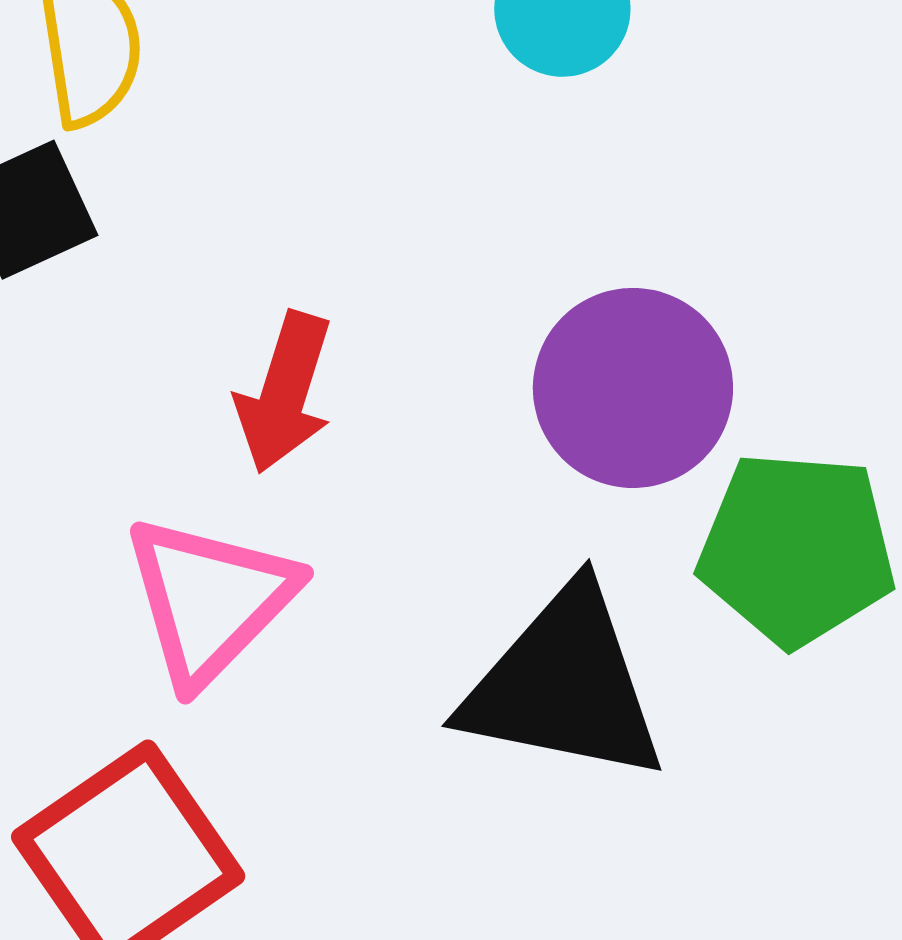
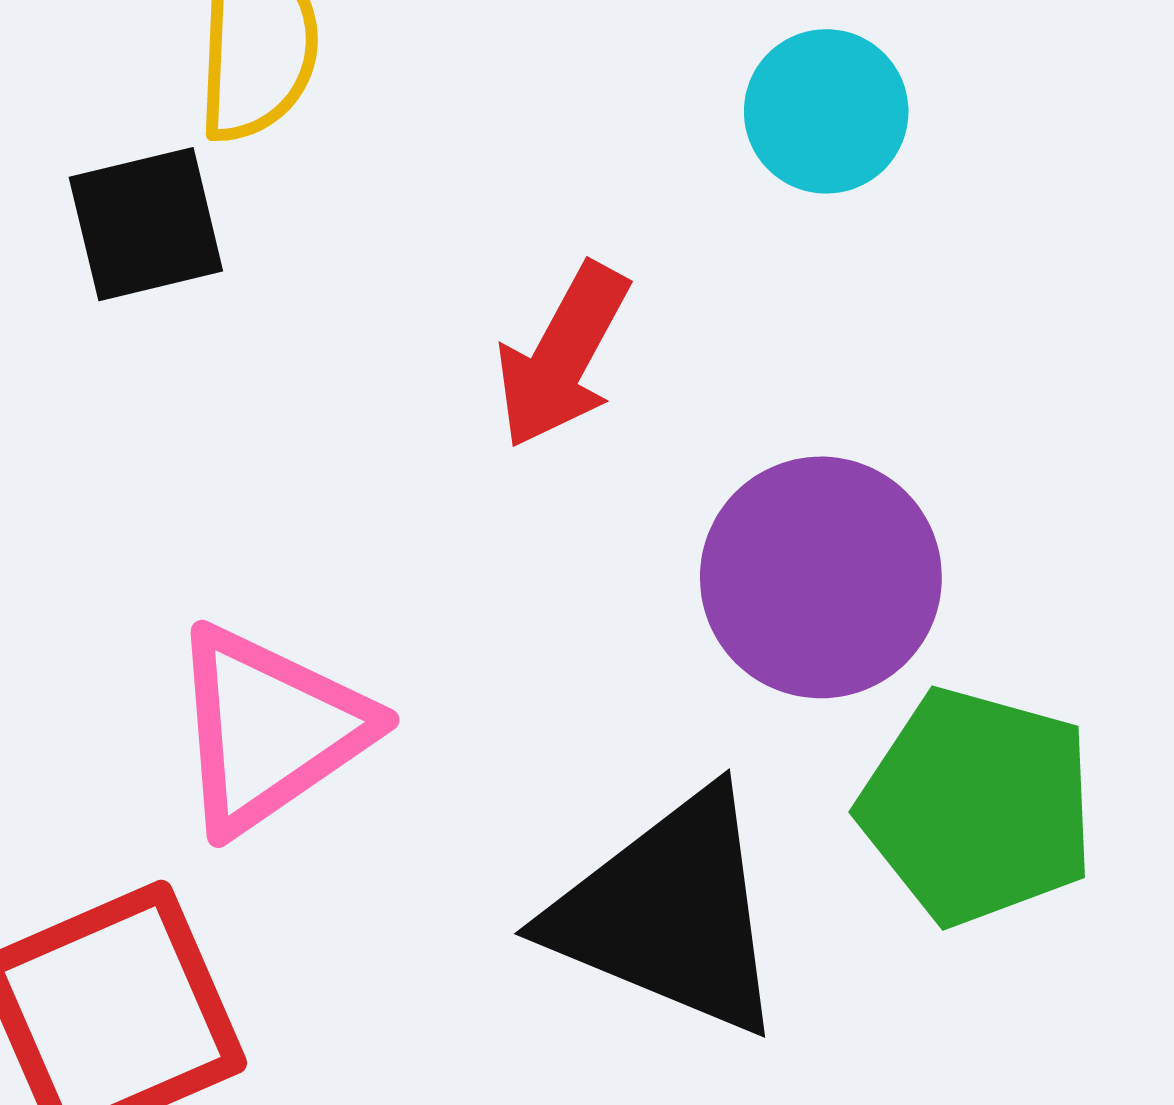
red arrow: (285, 392) -> (562, 356), moved

